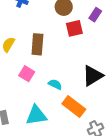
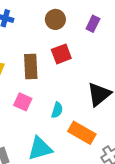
red square: (74, 28) -> (61, 54), moved
cyan semicircle: (55, 84) -> (57, 110), turned 88

